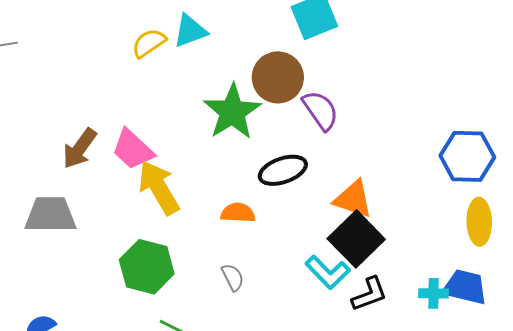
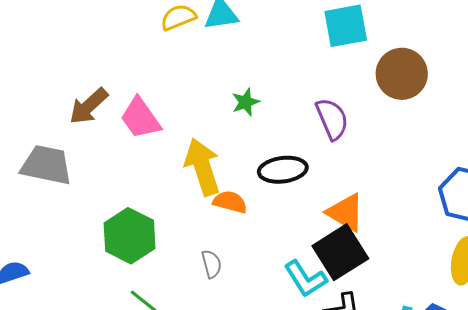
brown circle: (278, 77) -> (402, 74), moved
green star: (232, 112) -> (246, 102), size x0.5
yellow arrow: (159, 188) -> (202, 167), moved

